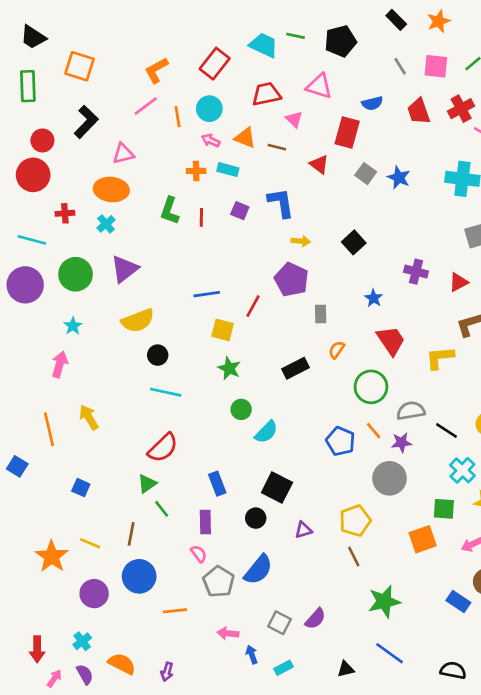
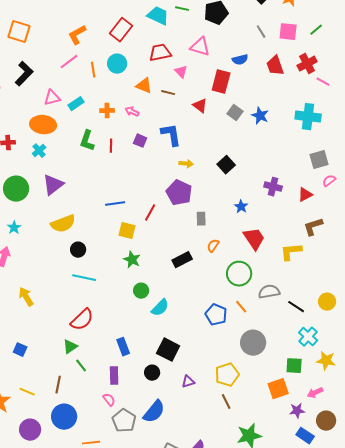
pink arrow: (211, 140) -> (132, 112), moved
cyan rectangle: (228, 170) -> (76, 104), moved, turned -49
purple star: (401, 443) -> (297, 411), moved

